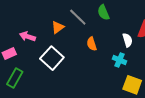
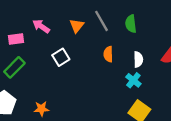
orange triangle: (58, 27) -> (77, 26), turned -32
white semicircle: (127, 40) -> (138, 59), moved
white square: (52, 58) -> (61, 57), size x0.7

